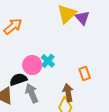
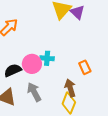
cyan cross: (48, 61) -> (47, 58), turned -32
black semicircle: (18, 79) -> (13, 70), moved

